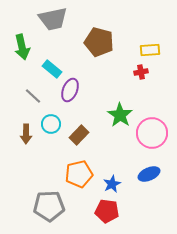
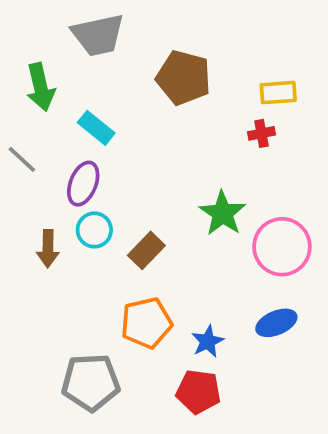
purple ellipse: (70, 90) -> (83, 184), moved
gray line: (33, 96) -> (22, 159), moved

